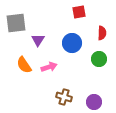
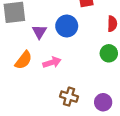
blue circle: (72, 43) -> (67, 26), moved
orange semicircle: (24, 65) -> (23, 60), turned -108

